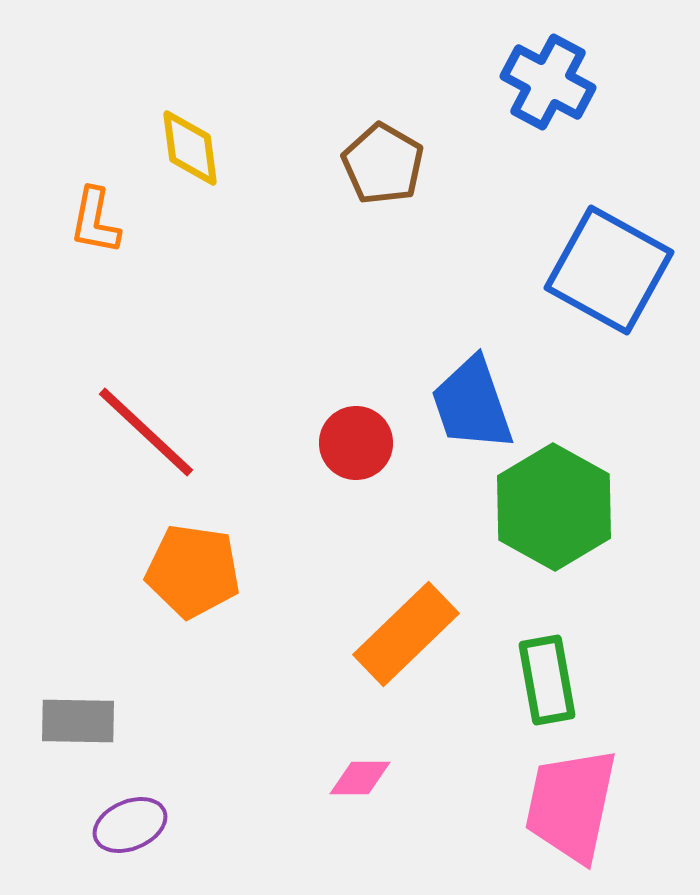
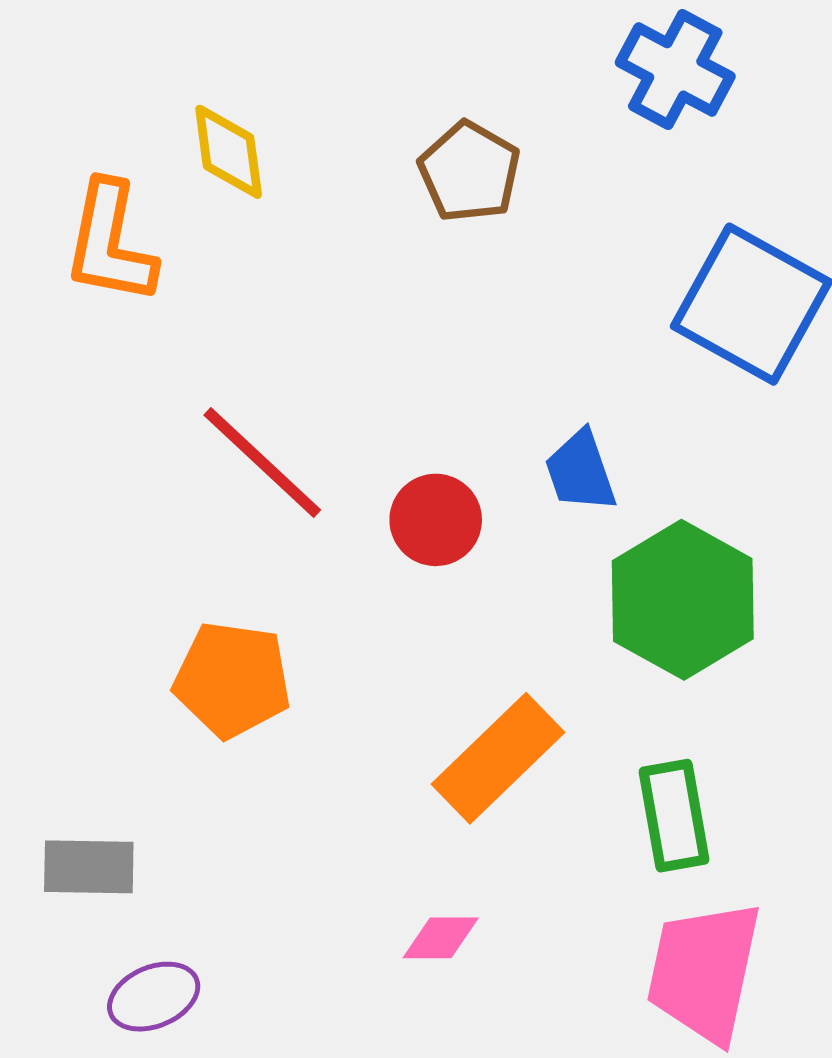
orange L-shape: (95, 221) -> (110, 243), size x1.5
blue trapezoid: (472, 404) -> (580, 471), size x0.7
red line: (146, 432) -> (262, 463), moved

